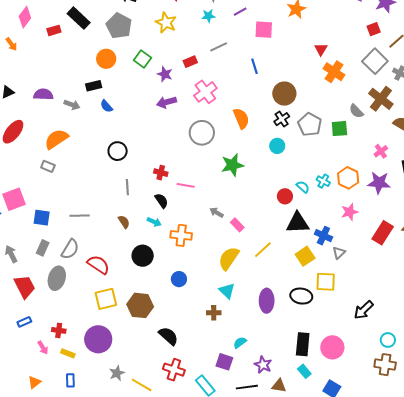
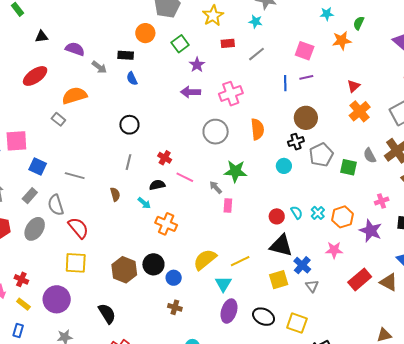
purple line: (240, 12) -> (306, 77), moved
gray line: (219, 47) -> (256, 54), turned -30
red rectangle: (190, 62) -> (228, 43), moved
black semicircle: (161, 201) -> (157, 185), turned -84
gray arrow: (217, 213) -> (216, 187), moved
pink rectangle: (237, 225) -> (228, 205), moved, turned 32
gray semicircle: (70, 249) -> (56, 205), turned 115
gray triangle: (339, 253) -> (312, 286), turned -40
black circle: (143, 256) -> (153, 264), moved
blue circle: (179, 279) -> (174, 278), moved
yellow square: (326, 282) -> (297, 323), moved
cyan triangle: (227, 291) -> (223, 284), moved
brown hexagon: (140, 305) -> (124, 270), moved
black semicircle: (168, 336) -> (107, 314), moved

